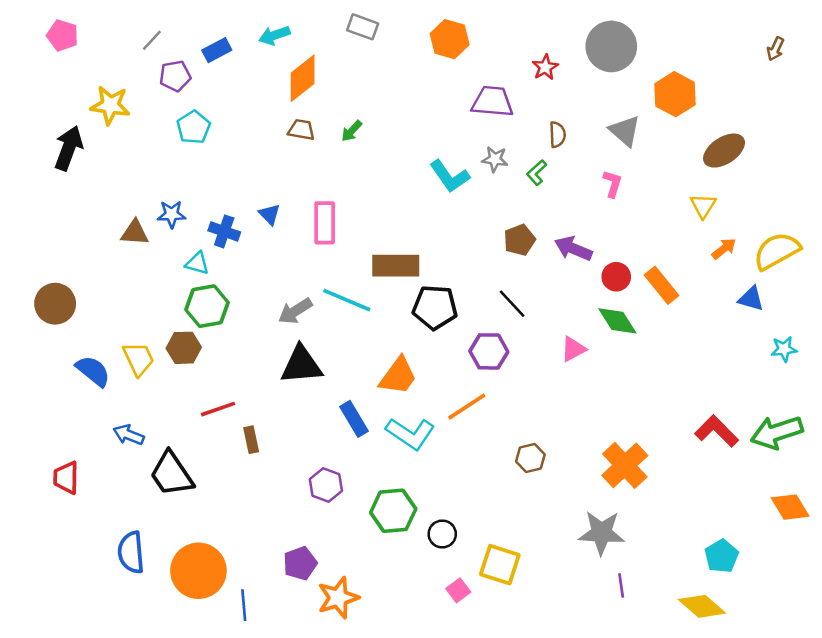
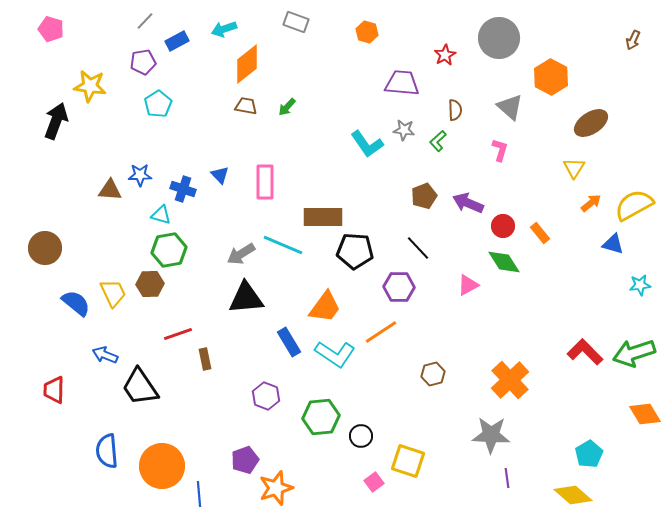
orange hexagon: (450, 39) -> (367, 32), size x0.7
gray line: (152, 40) -> (145, 21), moved
orange rectangle: (662, 285) -> (540, 233), size x0.7

